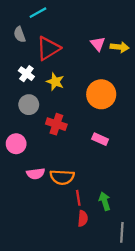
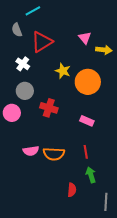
yellow arrow: (120, 47) -> (104, 50), moved
yellow star: (55, 82) -> (63, 71), moved
pink circle: (16, 144) -> (12, 113), moved
red line: (78, 198) -> (86, 152), moved

